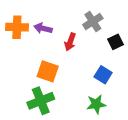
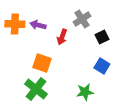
blue square: (103, 75) -> (102, 66), moved
green cross: (41, 101) -> (36, 89), turned -30

